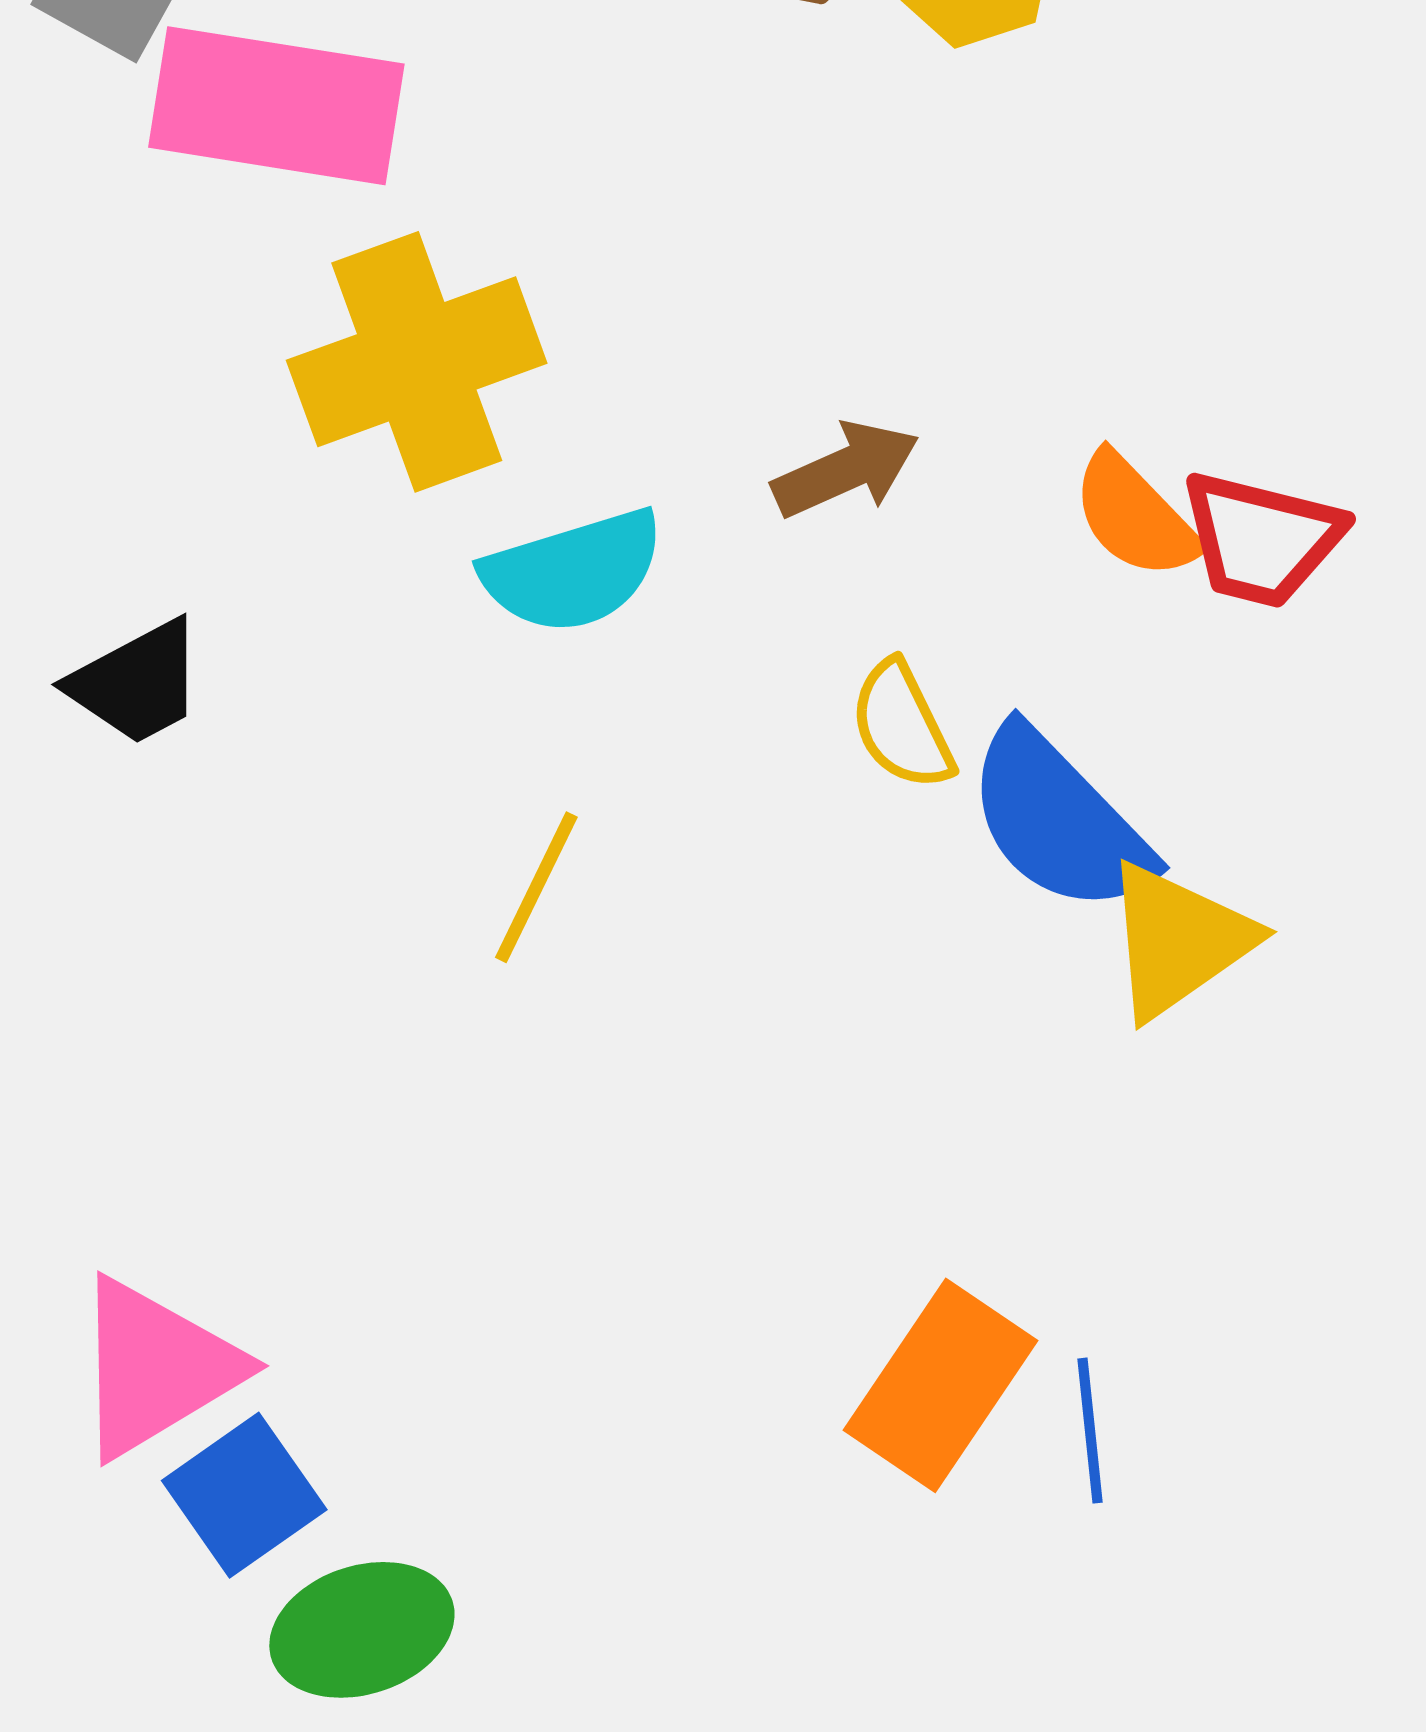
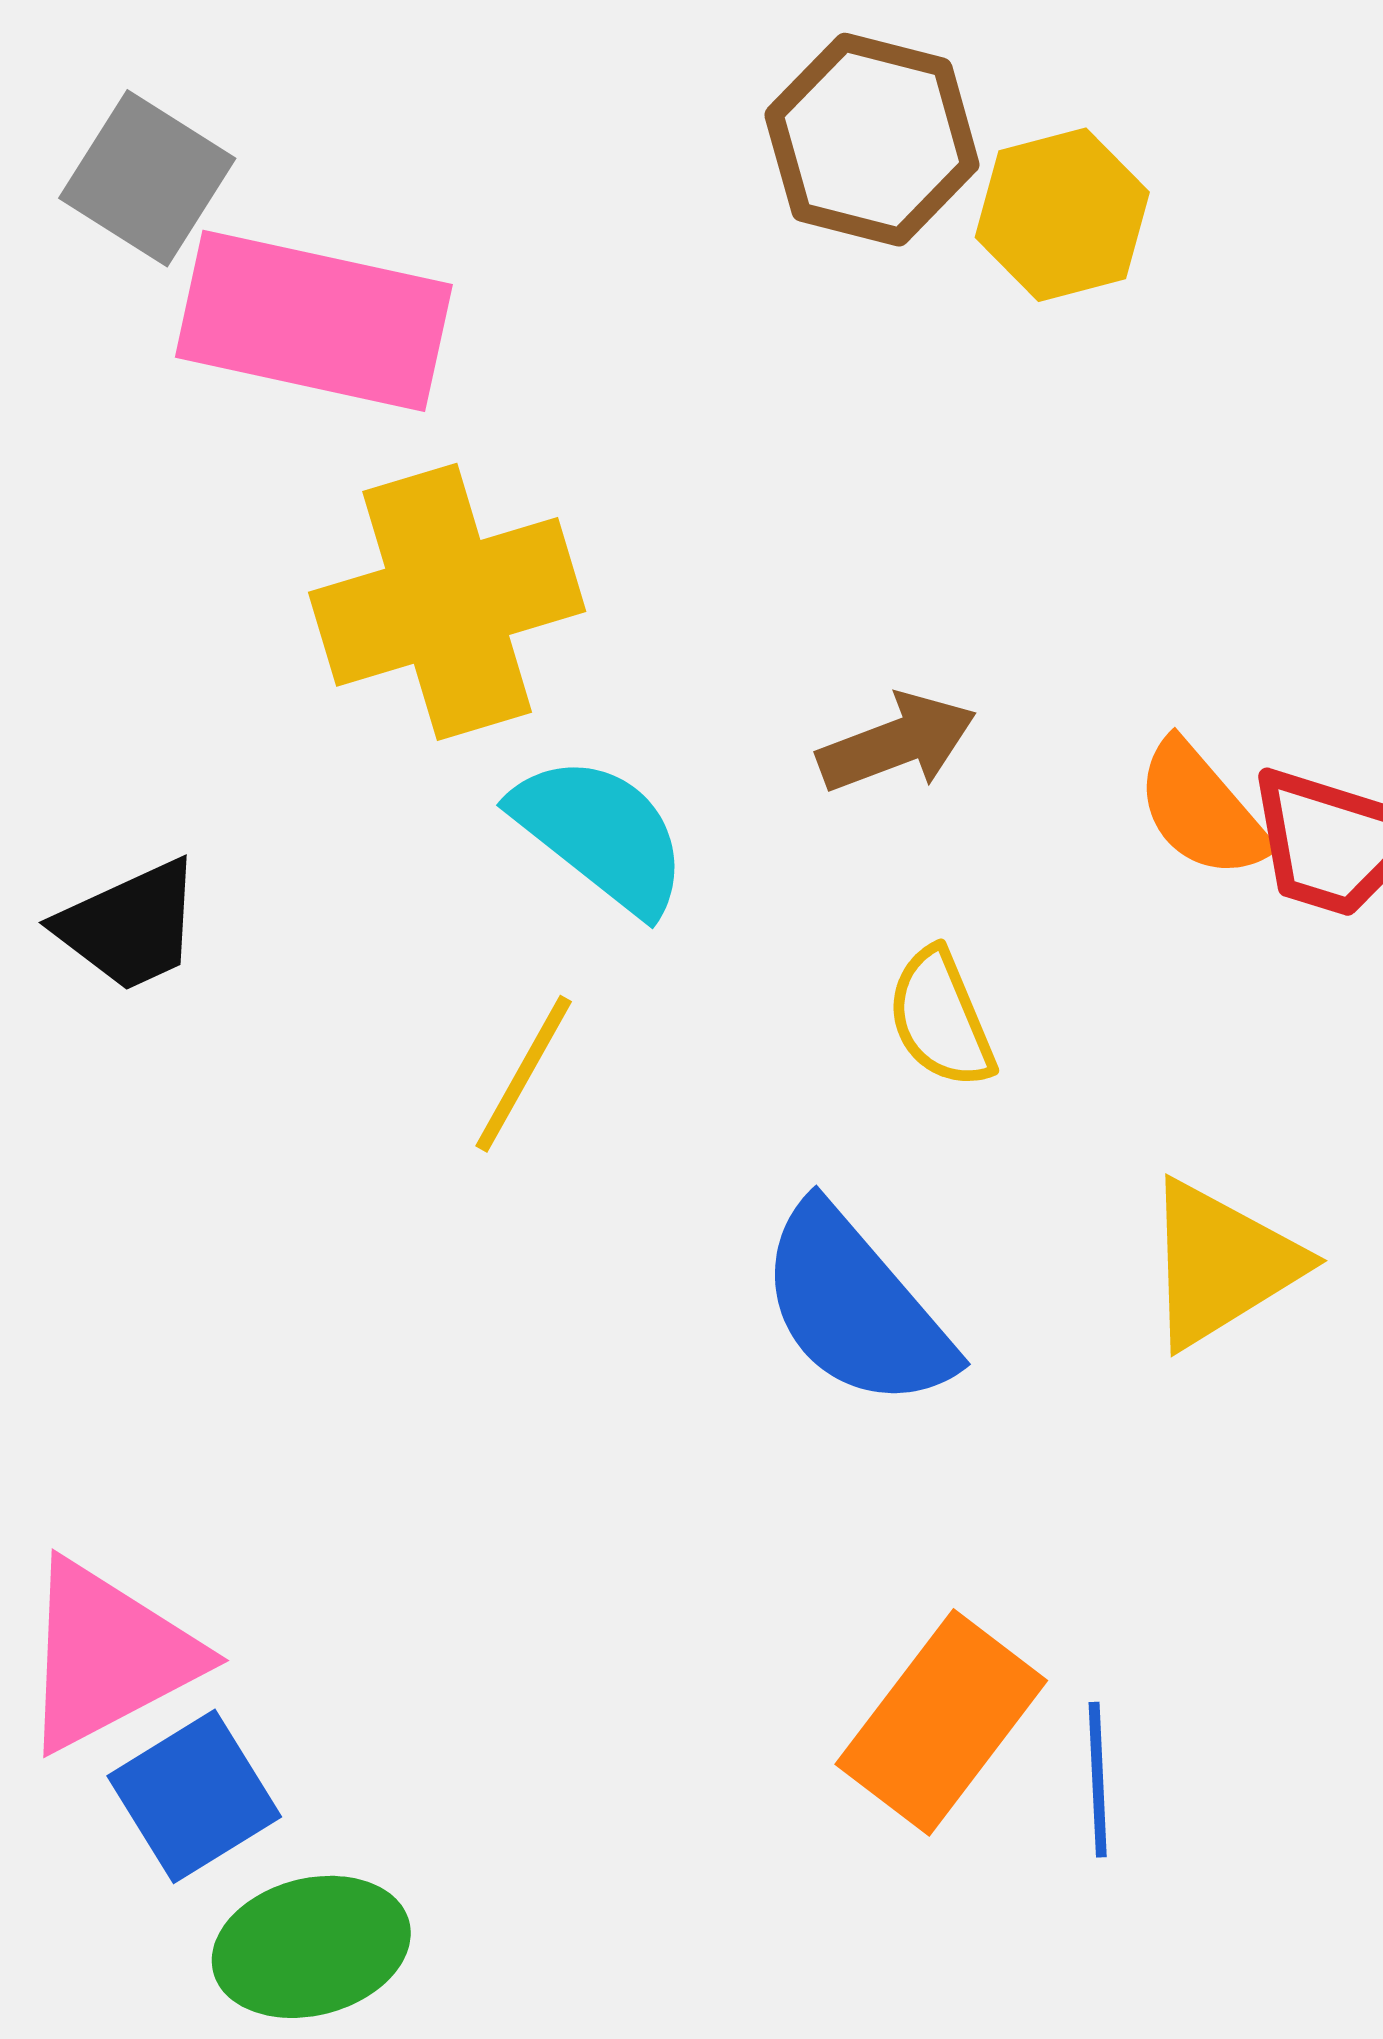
cyan semicircle: (573, 571) -> (601, 834), turned -128
blue semicircle: (1059, 821) -> (856, 1307), moved
yellow line: (536, 887) -> (524, 1074), moved

